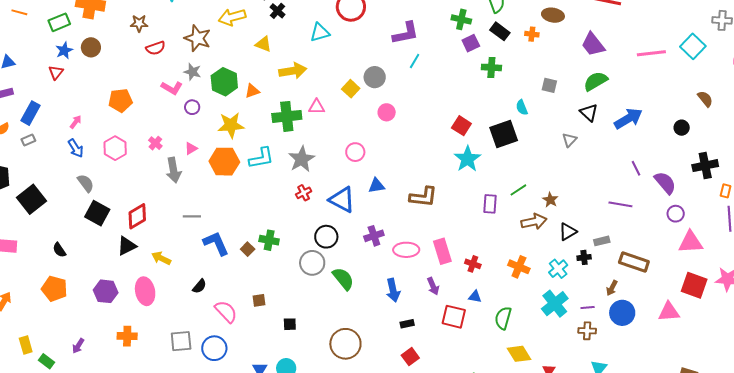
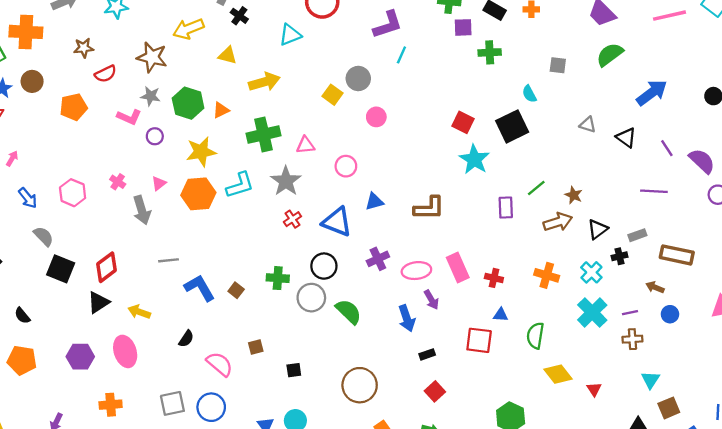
purple square: (471, 43) -> (463, 27), turned 30
orange pentagon: (120, 100) -> (73, 107), moved
pink triangle: (317, 107) -> (305, 145), moved
black triangle: (589, 113) -> (626, 138), moved
pink arrow: (76, 122) -> (12, 158), moved
gray triangle: (569, 140) -> (588, 125), turned -49
green cross: (269, 240) -> (278, 278), moved
purple arrow: (433, 286) -> (431, 300), moved
brown arrow: (612, 288) -> (655, 287), turned 91
blue circle: (622, 313) -> (670, 314), size x0.6

